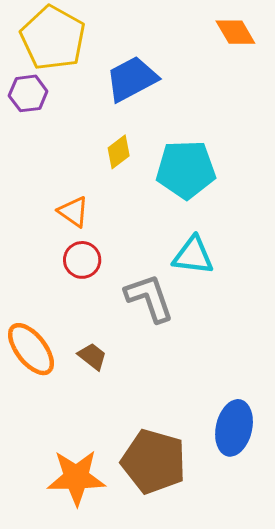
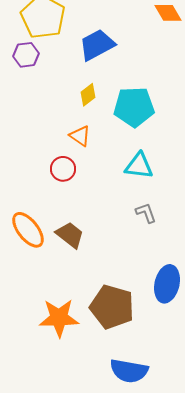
orange triangle: (73, 212) -> (80, 136), moved
gray L-shape: (149, 298) -> (146, 213), moved, size x0.6
brown trapezoid: (92, 356) -> (70, 235), size x1.4

